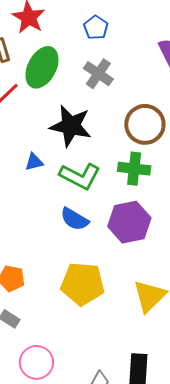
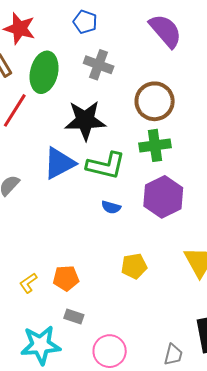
blue triangle: (34, 162) -> (59, 163), size x1.8
blue semicircle: (75, 219) -> (111, 207), size x0.7
yellow pentagon: (83, 284) -> (134, 266), size x0.6

